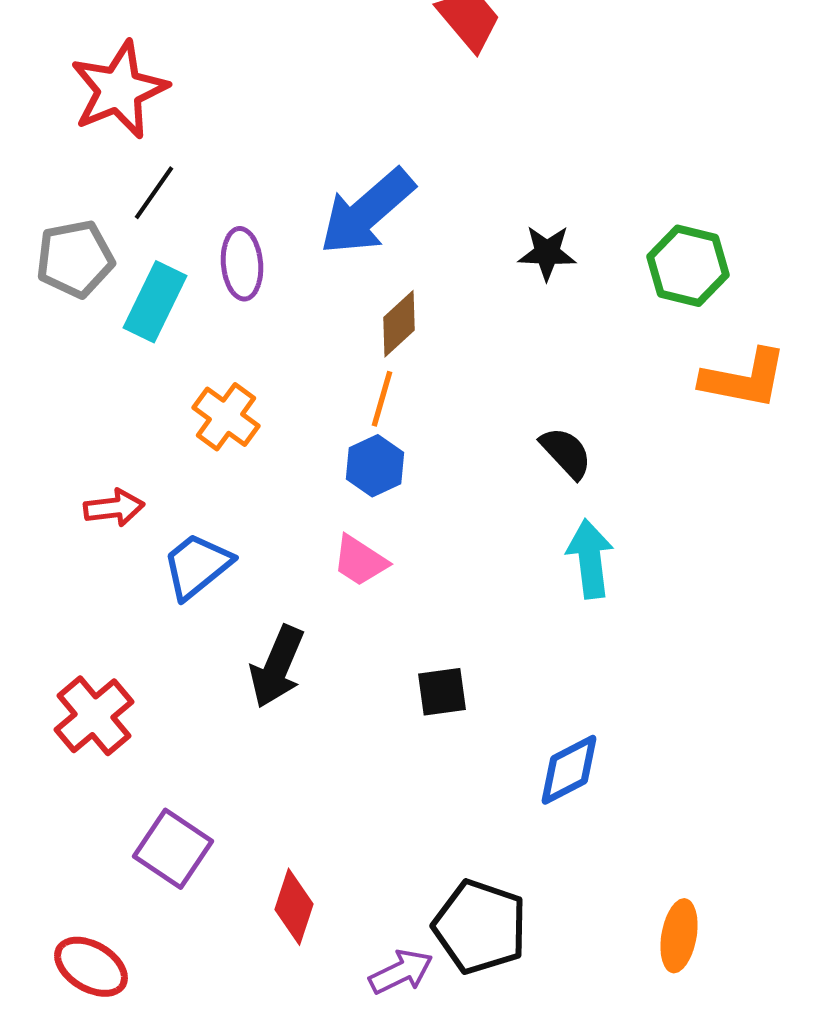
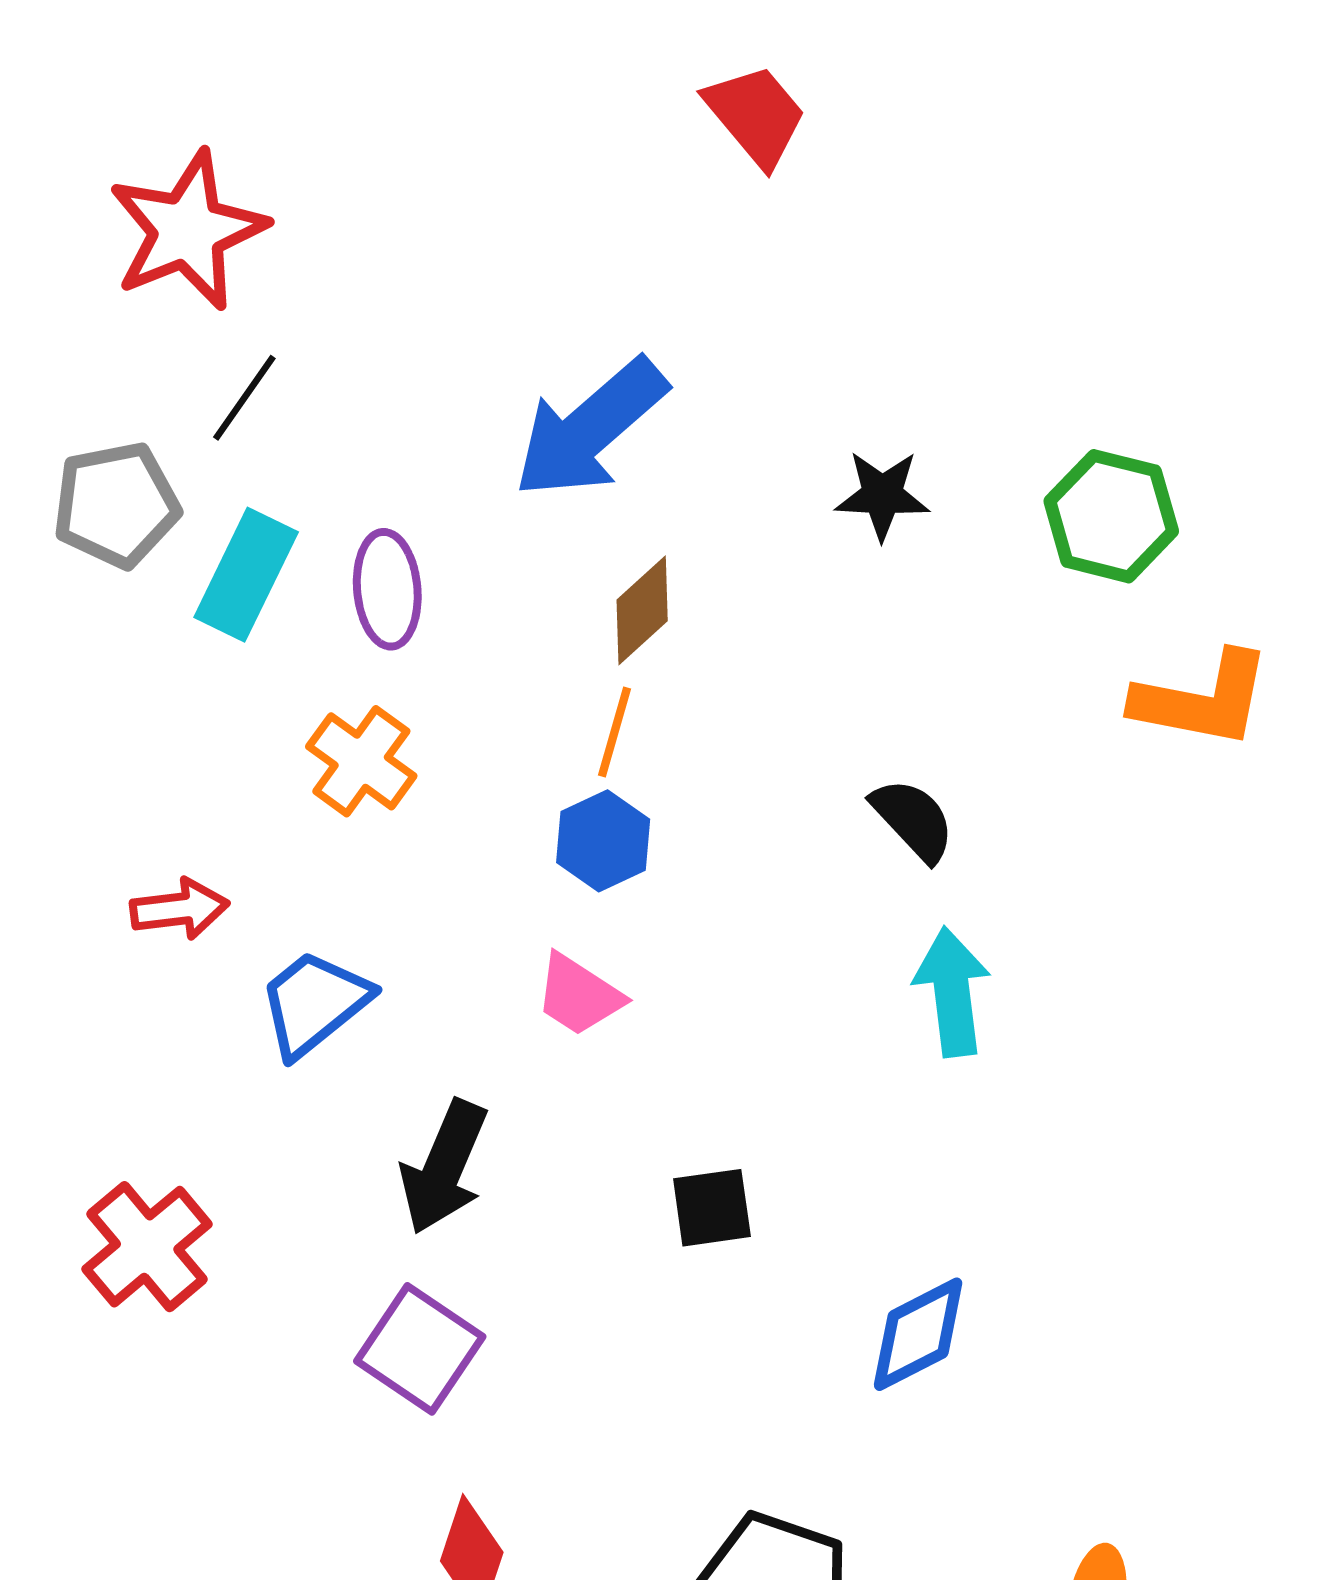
purple ellipse: (242, 264) -> (387, 589), moved
purple square: (173, 849) -> (420, 1349), moved

